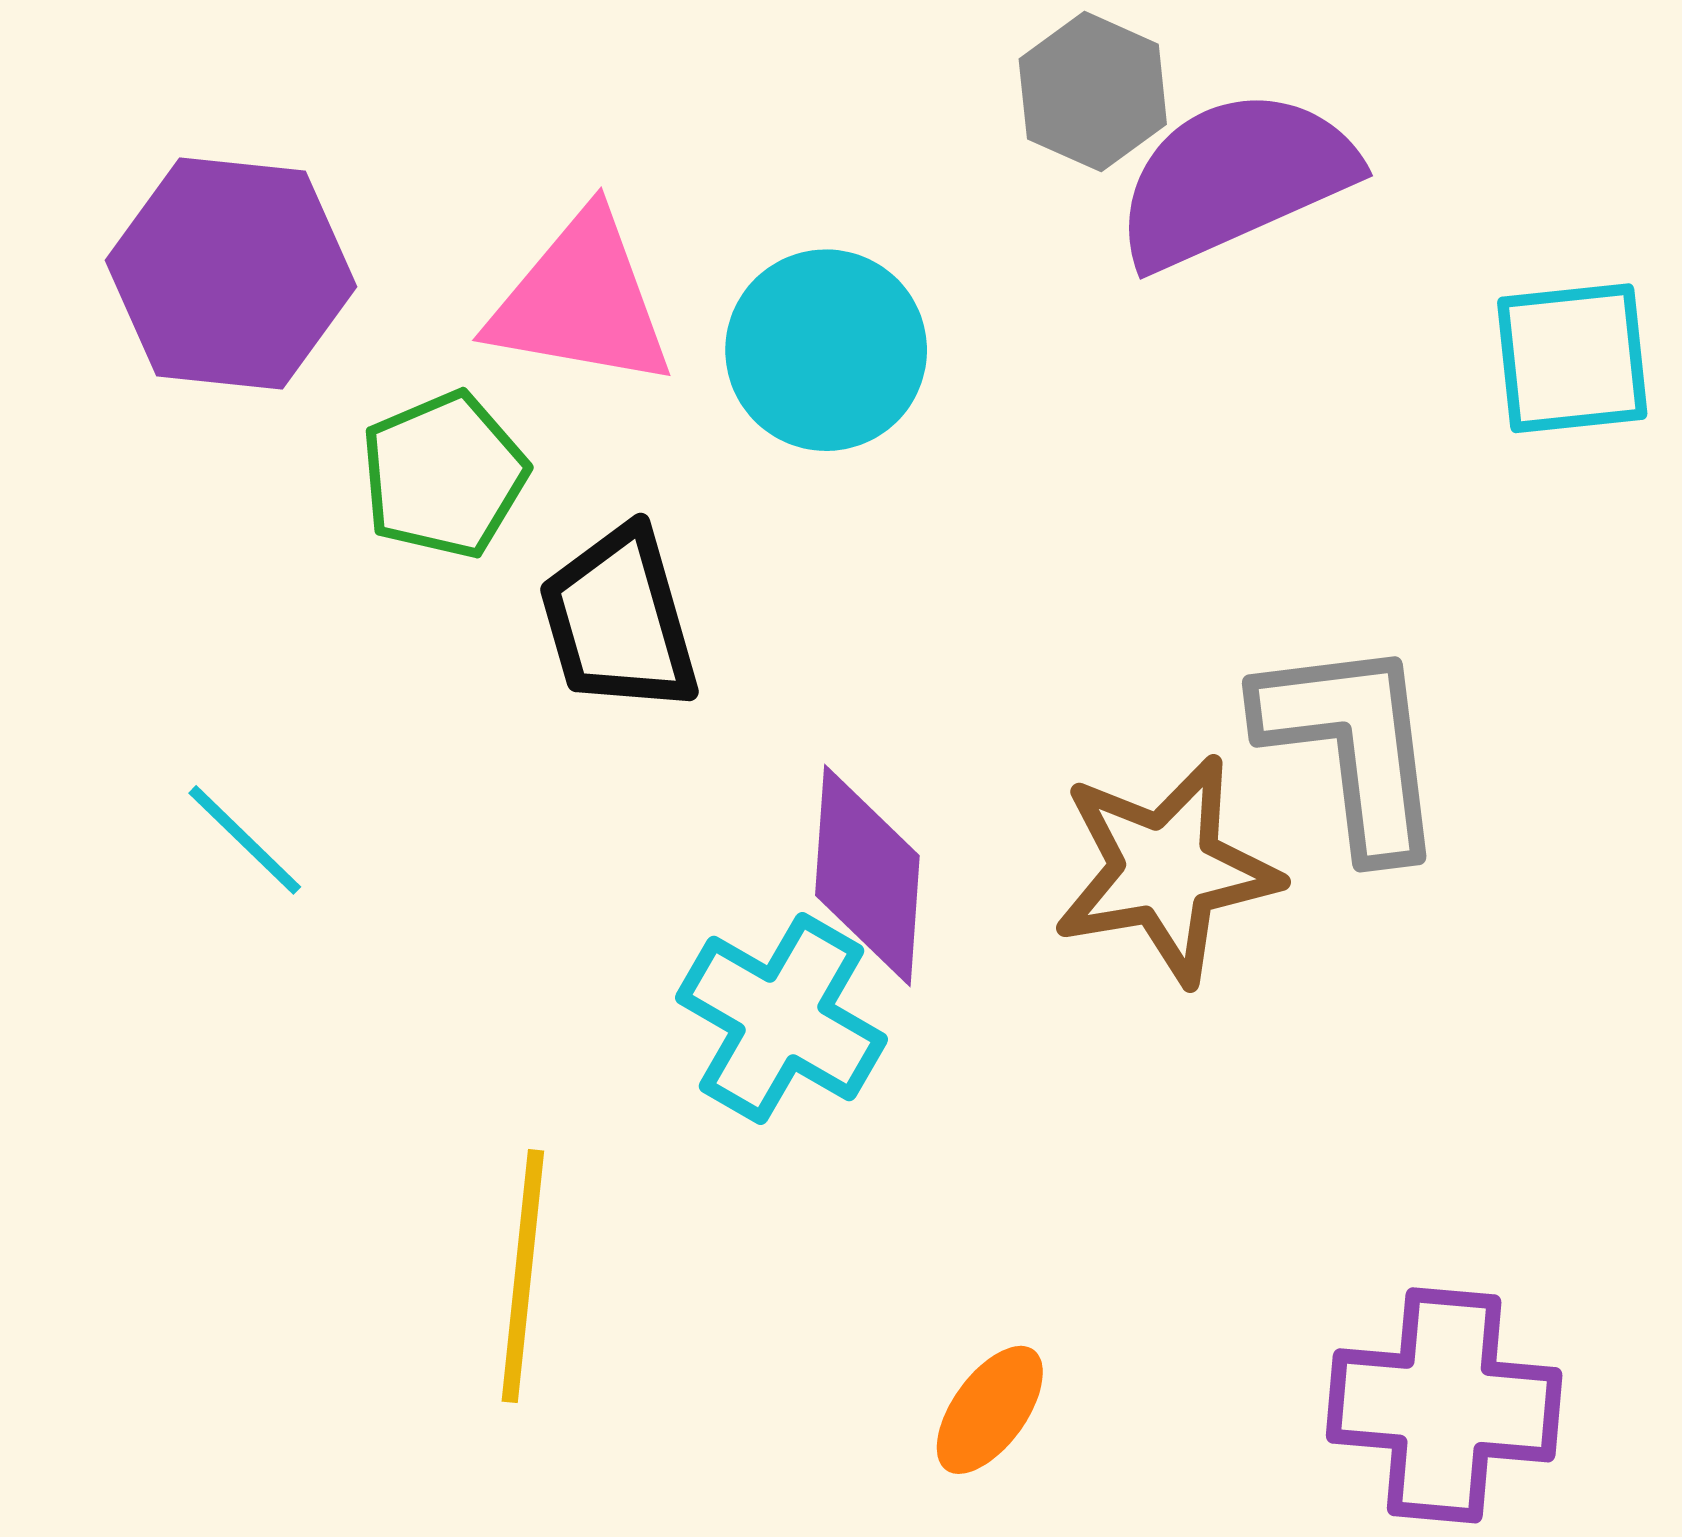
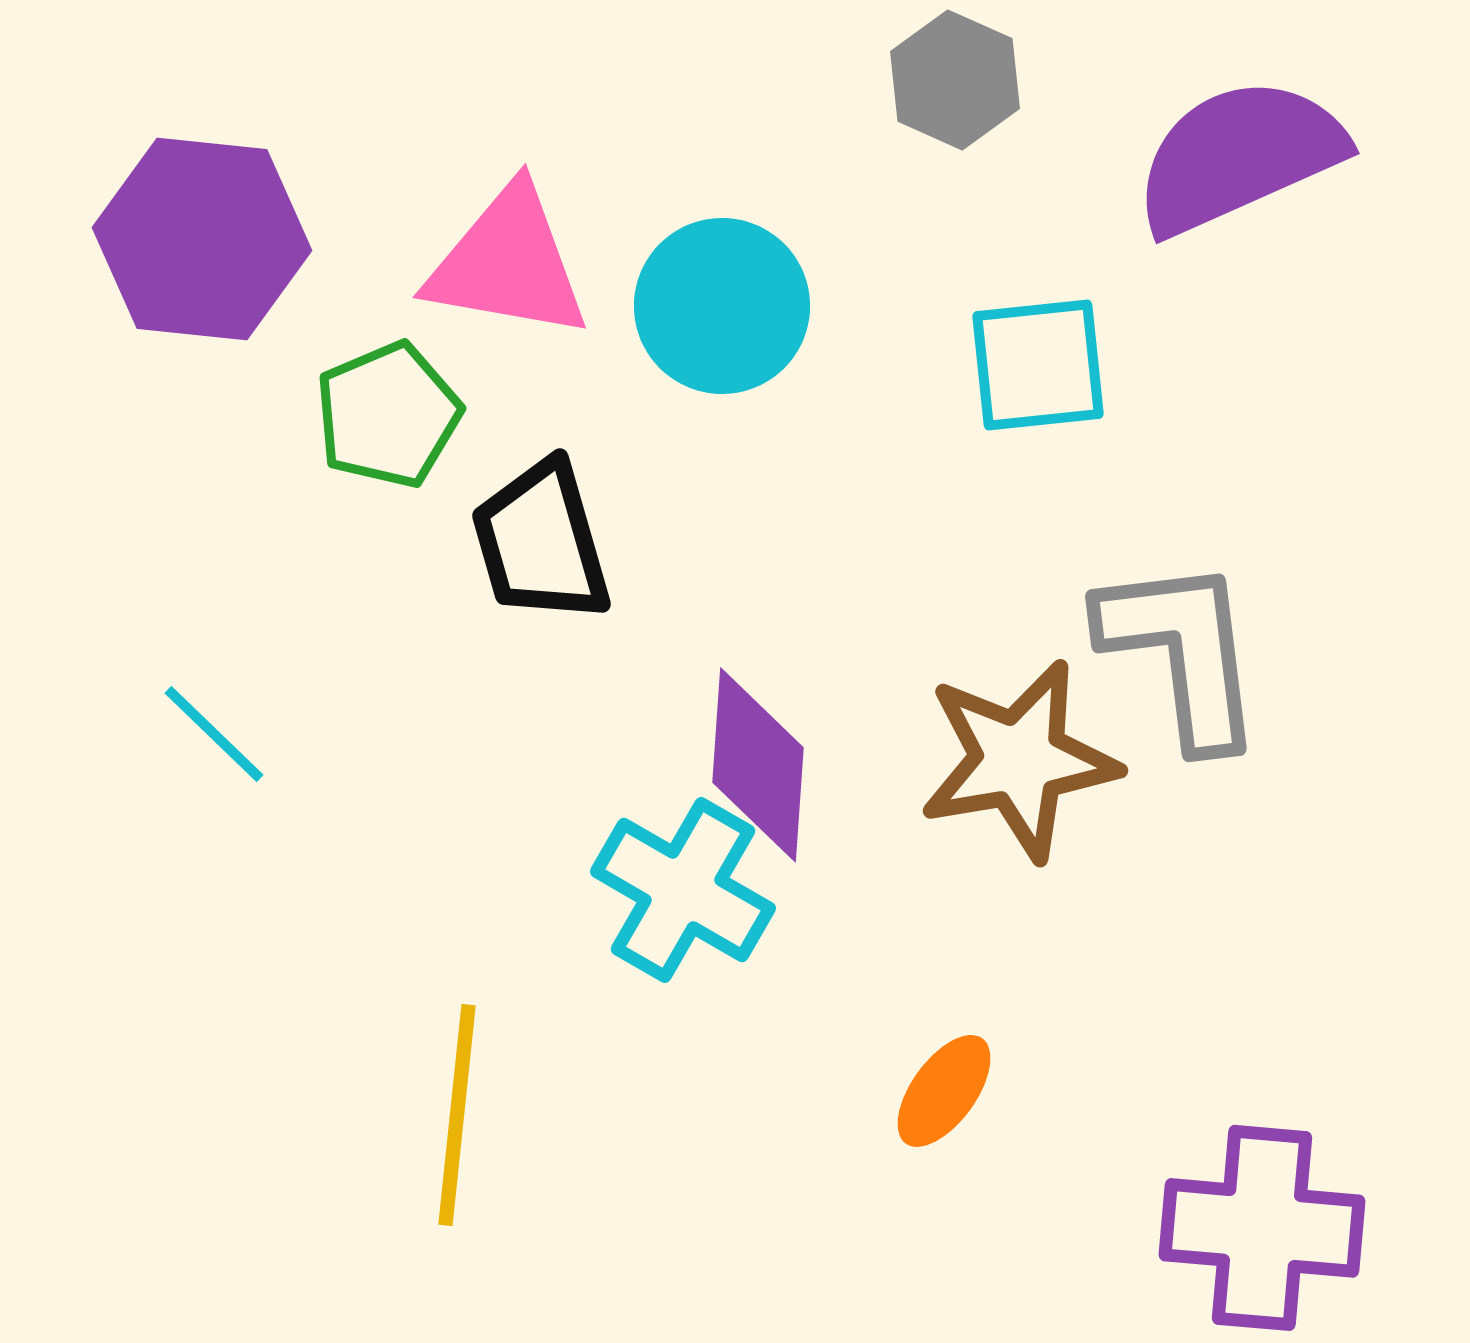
purple semicircle: (1235, 179) -> (1239, 156), moved
cyan square: (1572, 358) -> (1038, 365), moved
orange ellipse: (990, 1410) -> (944, 1091), moved

